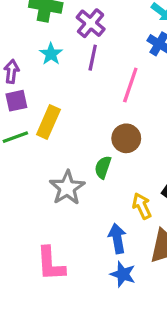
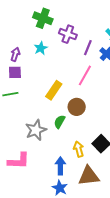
purple cross: (91, 23) -> (68, 34), turned -30
purple line: (93, 58) -> (88, 48), moved
yellow rectangle: (48, 122) -> (54, 90), moved
pink L-shape: (51, 264) -> (19, 161), moved, turned -95

